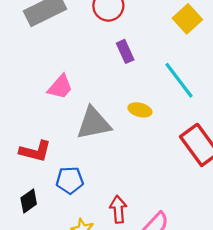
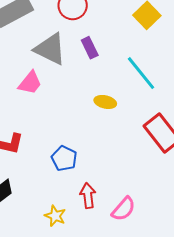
gray triangle: (94, 123) -> (50, 49), moved, turned 39
blue pentagon: (70, 180) -> (64, 158), moved, turned 30

